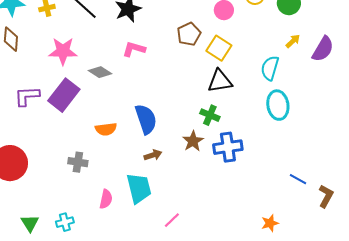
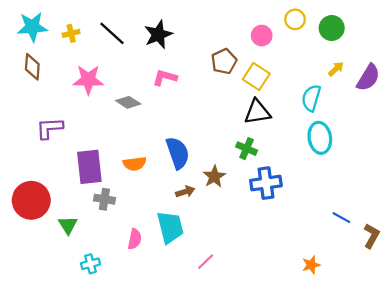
purple rectangle: (64, 95) -> (89, 167), moved, turned -44
brown star: (193, 141) -> (214, 177), moved
green triangle: (30, 223) -> (68, 225), moved

